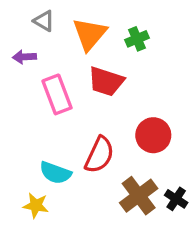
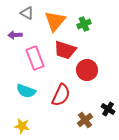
red circle: (153, 135) -> (87, 70), moved
cyan semicircle: (55, 173) -> (26, 91), moved
brown cross: (139, 196) -> (85, 120), size x0.7
black cross: (176, 199) -> (108, 109), moved

